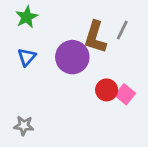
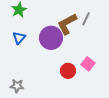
brown L-shape: (95, 37) -> (67, 24), turned 45
red circle: (107, 90) -> (68, 71), moved

